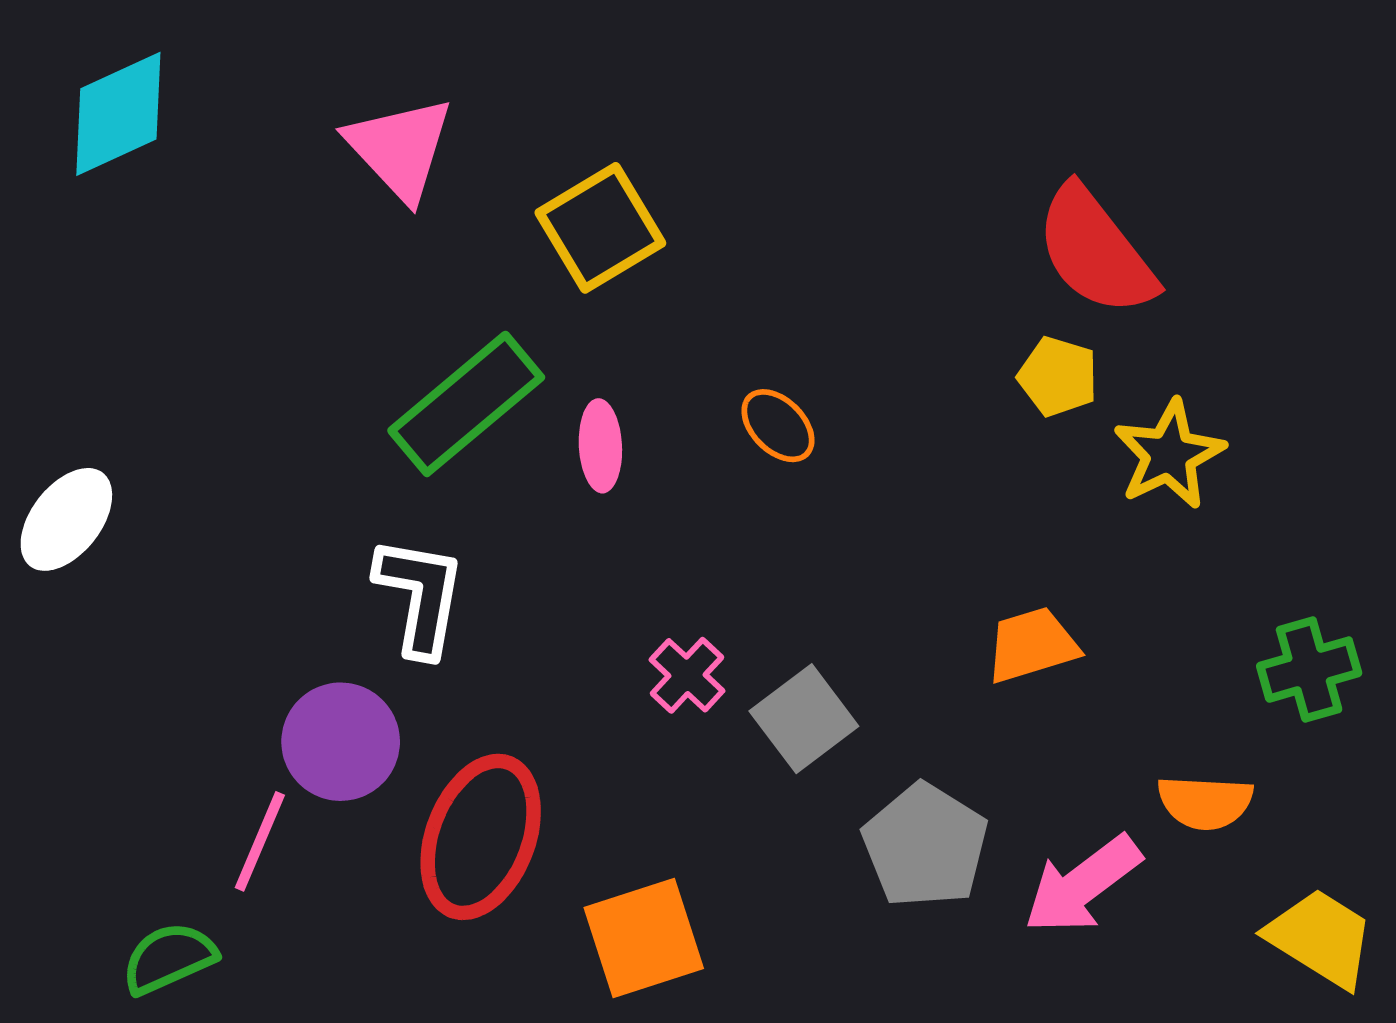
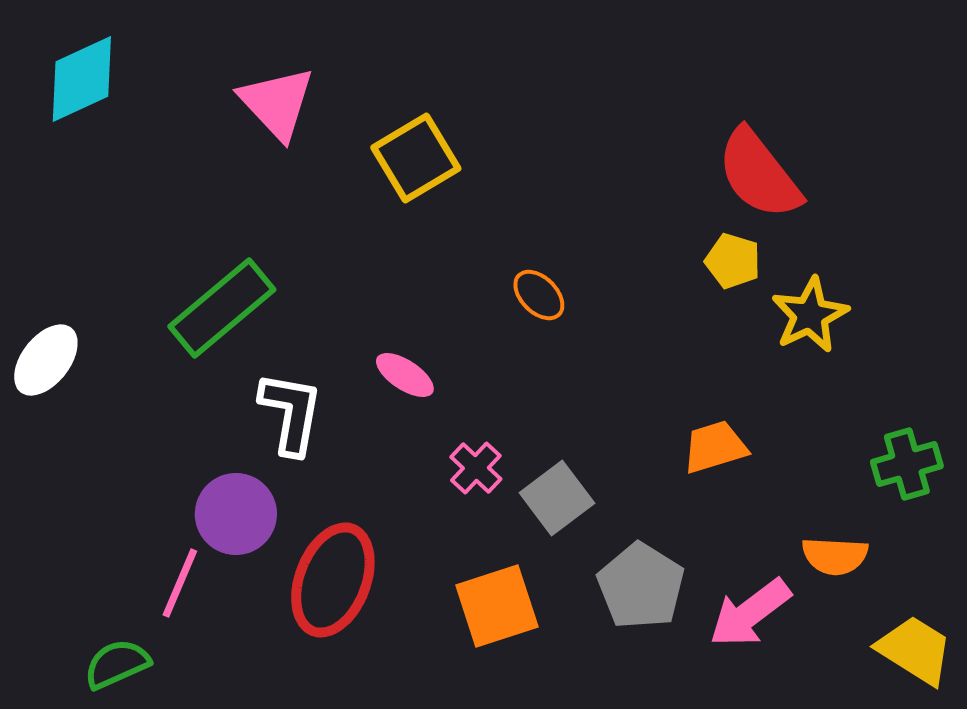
green rectangle: (466, 404) -> (222, 308), moved
pink ellipse: (600, 446) -> (405, 375), moved, turned -54
orange square: (644, 938) -> (497, 606), moved

